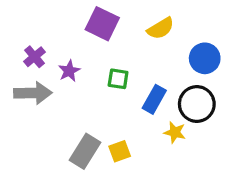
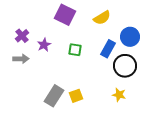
gray arrow: (33, 93) -> (21, 59), size x0.7
blue rectangle: (154, 99) -> (108, 49), moved
yellow star: (175, 132) -> (119, 95), moved

